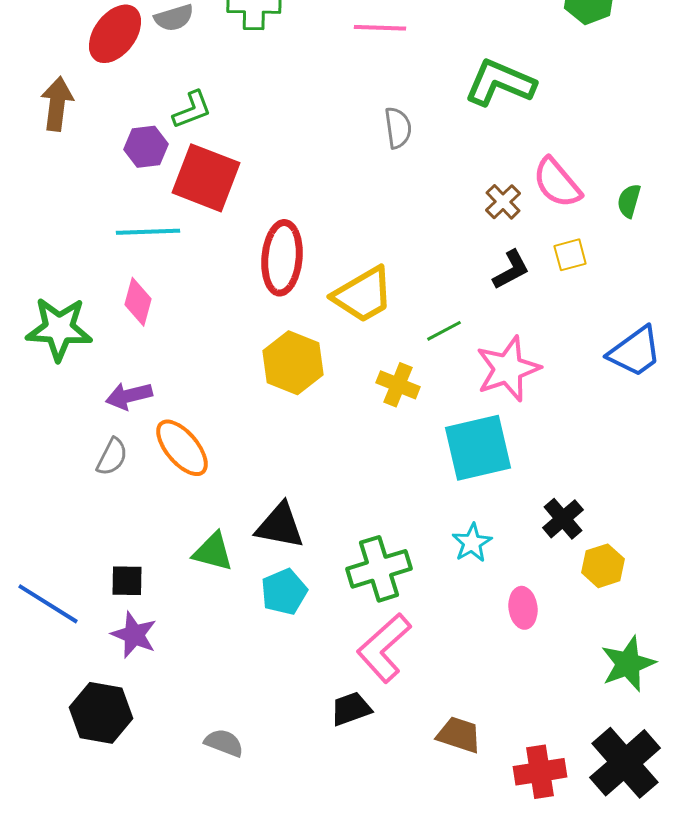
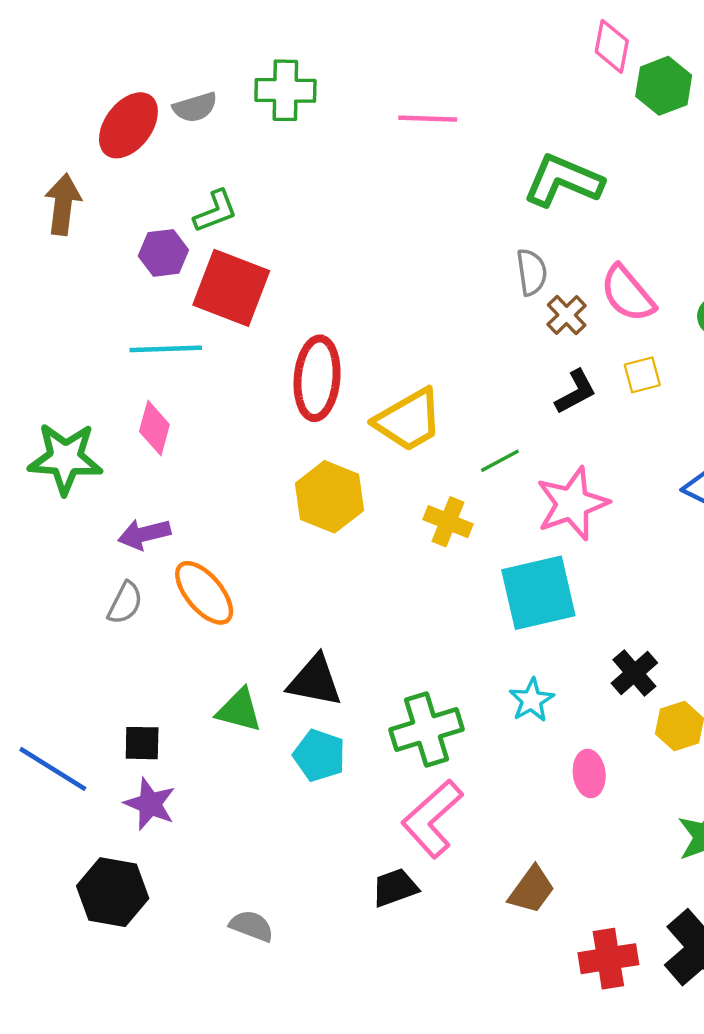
gray semicircle: (398, 128) -> (532, 272), moved
cyan pentagon: (284, 592) -> (319, 755), turned -30
brown trapezoid: (459, 735) -> (532, 890), moved, turned 108

